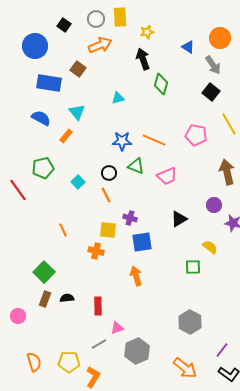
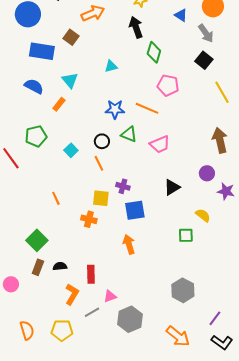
pink pentagon: (196, 135) -> (168, 85), moved
orange L-shape: (93, 377) -> (72, 294), moved

